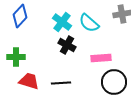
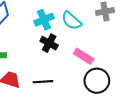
cyan cross: (62, 22) -> (44, 20), turned 30
pink rectangle: (101, 58) -> (84, 56), turned 36

